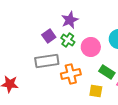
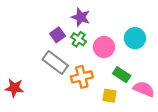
purple star: (70, 20) -> (81, 17), turned -30
gray rectangle: (47, 61) -> (55, 62), turned 45

